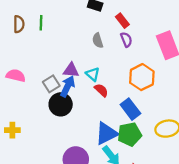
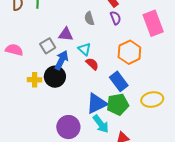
purple triangle: (71, 70) -> (66, 34), moved
gray square: (51, 84) -> (48, 46), moved
yellow cross: (12, 130) -> (35, 80), moved

